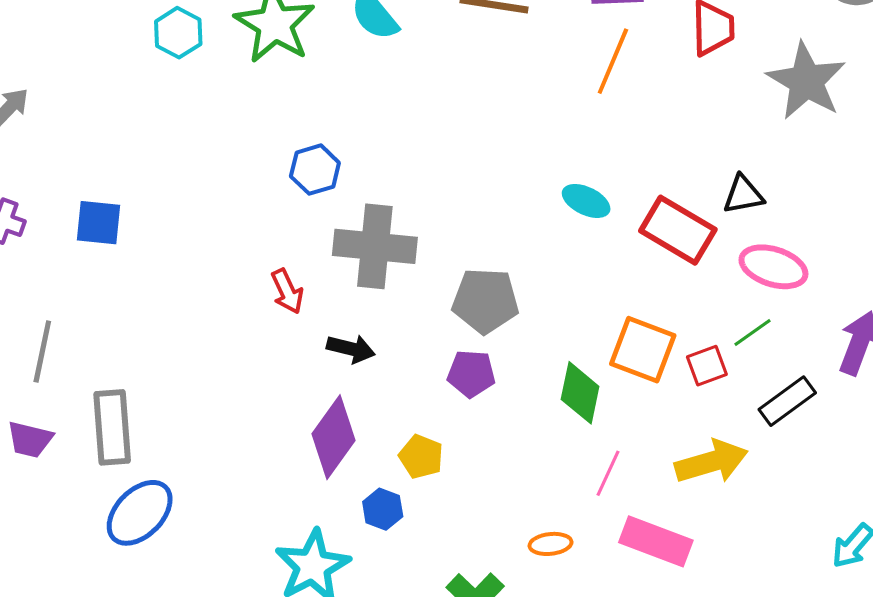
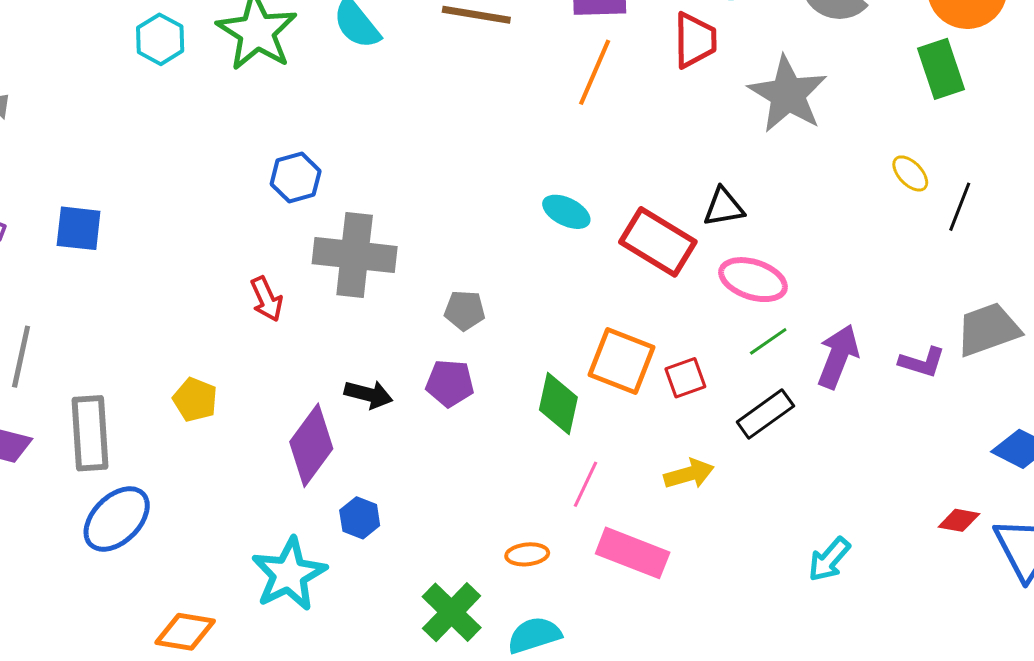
gray pentagon: (485, 301) -> (465, 310), size x0.6
green line: (753, 332) -> (768, 341), moved
black arrow: (351, 349) -> (368, 394), moved
yellow pentagon: (421, 457) -> (195, 400), moved
yellow arrow: (711, 462) -> (689, 474), size x0.7

